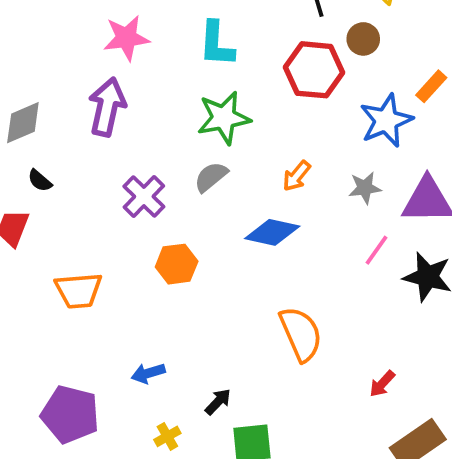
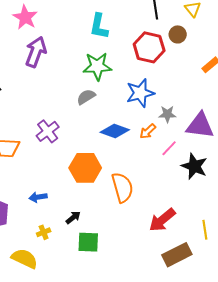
pink star: (126, 38) -> (25, 17), moved, turned 30
blue star: (386, 121) -> (140, 93), moved
orange arrow: (297, 176) -> (148, 131), moved
purple cross: (144, 196) -> (48, 131), moved
orange hexagon: (177, 264) -> (85, 168), moved, size x1.4
red arrow: (382, 384) -> (162, 220), size x1.8

